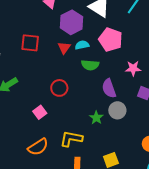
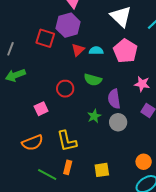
purple hexagon: (71, 22) -> (68, 25), moved
green semicircle: (90, 65) -> (93, 80), moved
green star: (96, 118) -> (94, 116), moved
yellow L-shape: (71, 139) -> (67, 141), turned -125

